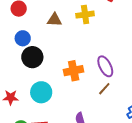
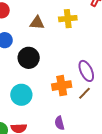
black circle: (32, 57) -> (29, 58), moved
orange cross: (74, 71) -> (62, 86), moved

